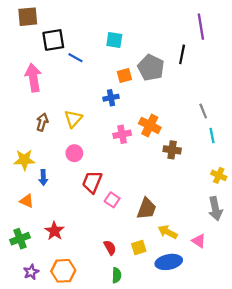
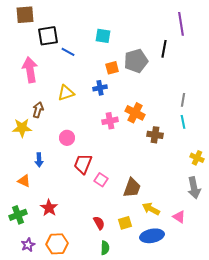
gray pentagon: (151, 68) -> (136, 61), turned 30
gray line: (203, 111) -> (183, 100), turned 32
yellow triangle: (73, 119) -> (66, 93), moved, turned 30
cyan line: (212, 135) -> (183, 122), moved
yellow star: (24, 160) -> (22, 128), moved

